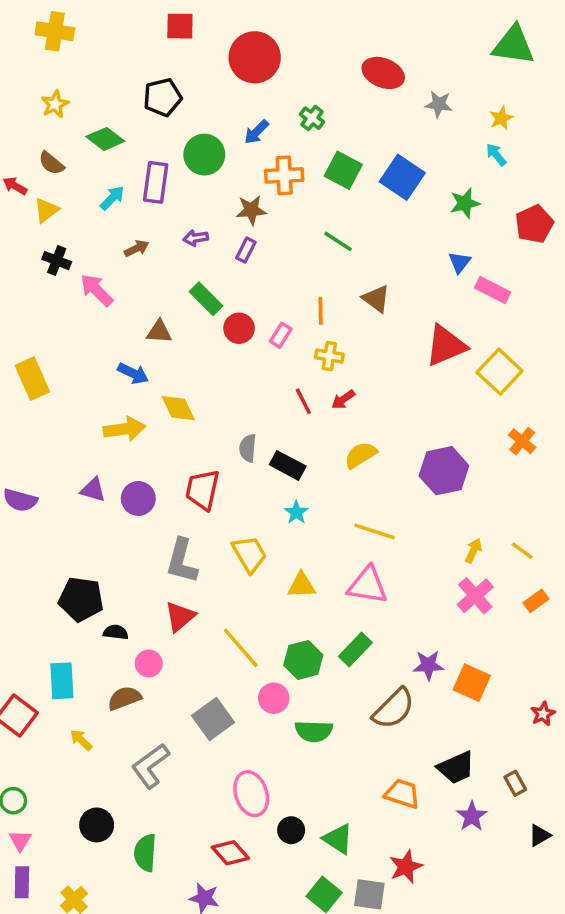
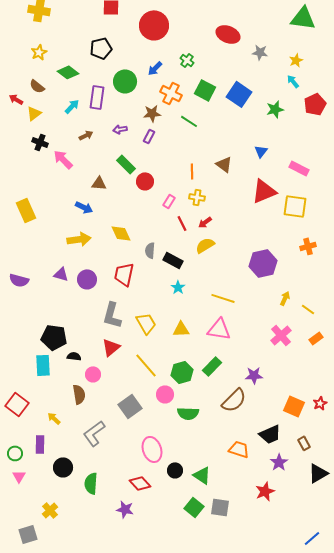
orange cross: (284, 175) -> (171, 93), turned 30
red pentagon: (534, 224) -> (315, 104), moved
green line: (338, 241) -> (189, 121), moved
blue triangle: (460, 262) -> (261, 151), moved
pink rectangle: (493, 290) -> (299, 168), moved
pink rectangle: (281, 335) -> (169, 201), moved
yellow square: (500, 372) -> (295, 206), turned -35
yellow diamond: (178, 408) -> (121, 233), moved
orange cross: (522, 441) -> (308, 246), turned 35
yellow semicircle: (361, 455) -> (205, 245), moved
yellow arrow: (473, 551) -> (285, 298), moved
yellow trapezoid: (249, 554) -> (146, 323), moved
cyan rectangle: (62, 681) -> (43, 365), moved
orange square: (472, 683) -> (294, 406), moved
brown semicircle: (124, 698) -> (79, 394), turned 102
black triangle: (539, 835) -> (318, 473), size x1.5
red star: (406, 867) -> (265, 491), moved
purple rectangle: (22, 882) -> (40, 444), moved

